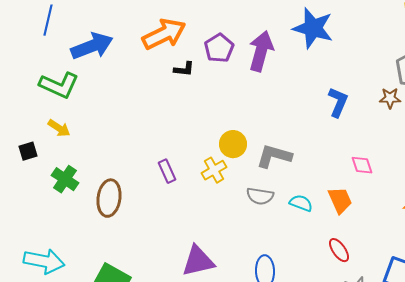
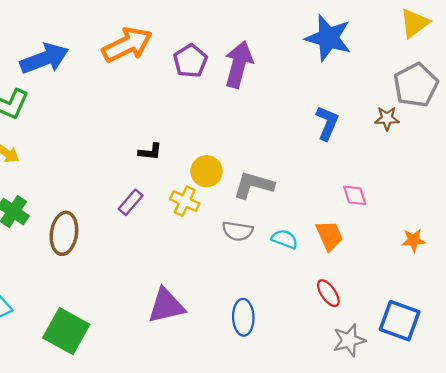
blue star: (313, 28) -> (328, 38), moved
black L-shape: (184, 69) -> (150, 152), moved
yellow cross: (214, 170) -> (185, 201), turned -35
purple rectangle: (167, 171) -> (131, 202), turned 65

